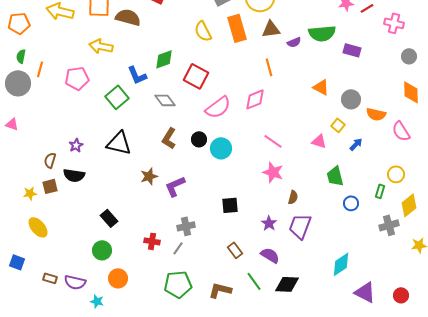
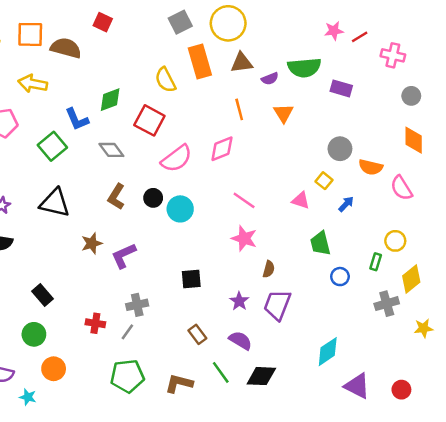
yellow semicircle: (203, 31) -> (165, 80), moved
orange triangle: (321, 87) -> (283, 113), moved, turned 30

